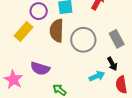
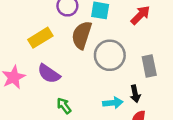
yellow rectangle: (23, 32) -> (40, 38), moved

